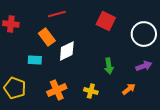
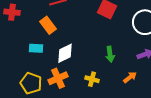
white diamond: (67, 51) -> (65, 53), moved
yellow pentagon: (15, 88) -> (31, 83), moved

